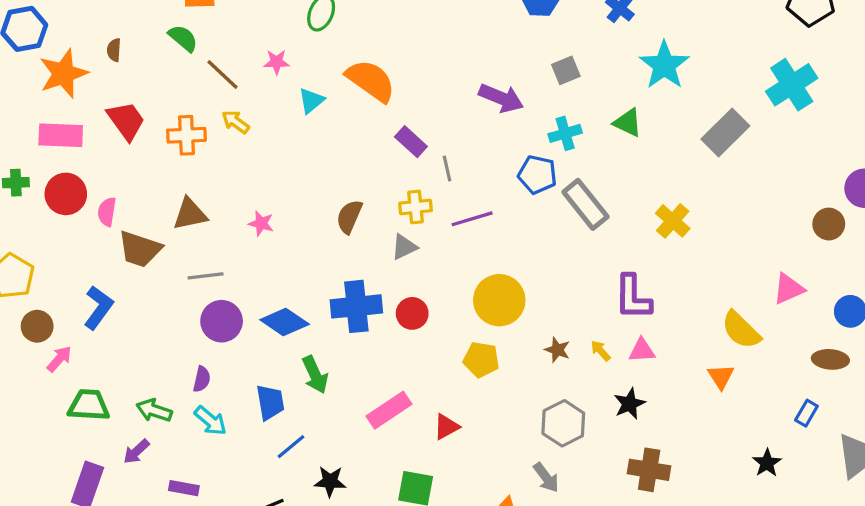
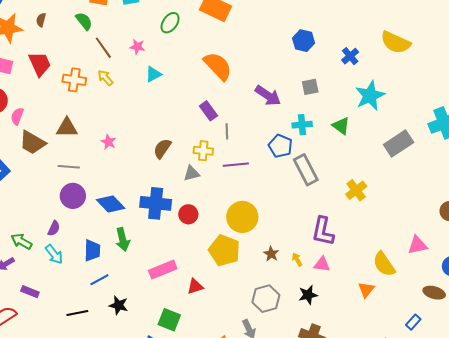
orange semicircle: (371, 81) -> (218, 66), moved
yellow pentagon: (481, 360) -> (224, 250), size x1.4

